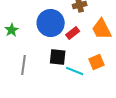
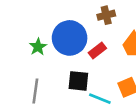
green star: (12, 30) -> (38, 47), moved

